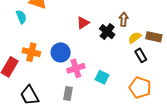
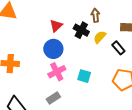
yellow semicircle: (135, 38) -> (100, 37), moved
blue circle: (61, 52) -> (53, 49), moved
gray rectangle: (68, 94) -> (53, 98), turned 56

